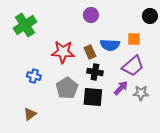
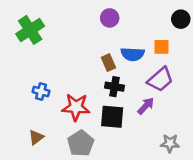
red star: (63, 52) -> (76, 107), moved
gray pentagon: (67, 88) -> (81, 143), moved
gray star: (141, 93) -> (170, 143), moved

